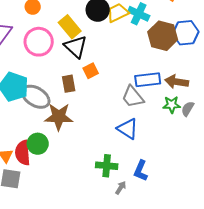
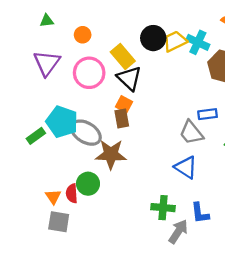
orange square: (91, 71) -> (124, 104), moved, turned -35
blue rectangle: (148, 80) -> (208, 114), size x0.7
red semicircle: (23, 153) -> (72, 193), size x0.7
blue L-shape: (141, 171) -> (200, 213), turned -30
gray arrow: (121, 188) -> (178, 232), size x1.6

